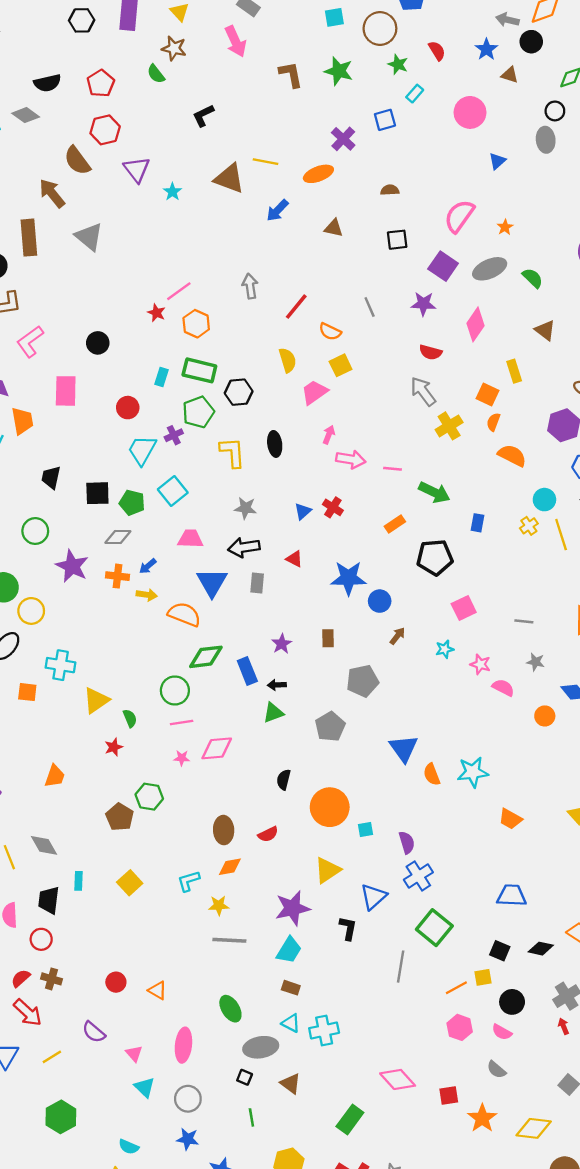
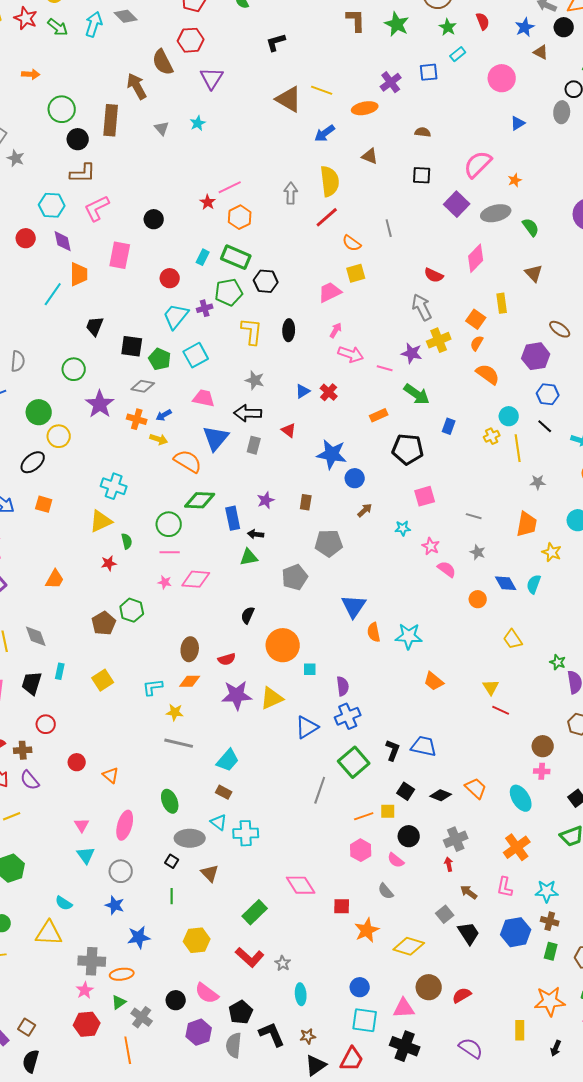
cyan star: (172, 192) -> (198, 123), moved
gray triangle: (89, 237) -> (162, 128), size x0.6
purple star: (423, 304) -> (412, 353), moved
yellow semicircle: (288, 360) -> (330, 181), moved, size x1.4
cyan cross: (61, 665) -> (114, 486), moved
purple star: (293, 908) -> (237, 695), moved
black L-shape: (348, 928) -> (393, 750), moved
red circle: (41, 939) -> (46, 724), moved
brown cross: (51, 979) -> (23, 750), turned -30
purple semicircle: (94, 1032) -> (30, 780), moved

